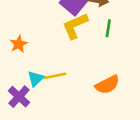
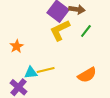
green line: (108, 28) -> (86, 31), turned 32
cyan triangle: (36, 79) -> (31, 73), turned 40

